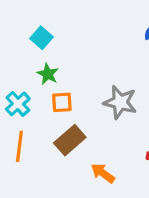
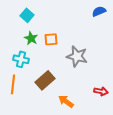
orange square: (62, 102) -> (51, 39), moved
cyan cross: (18, 104) -> (21, 59), moved, turned -35

